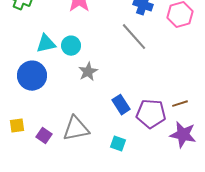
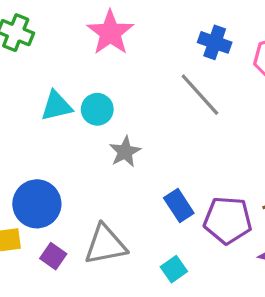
blue circle: (32, 76) -> (37, 204), moved
cyan square: (118, 144) -> (174, 269), turned 35

